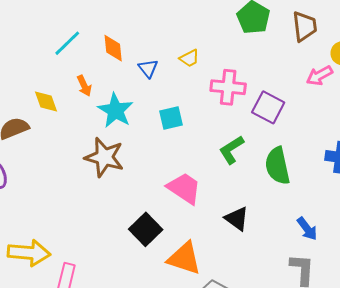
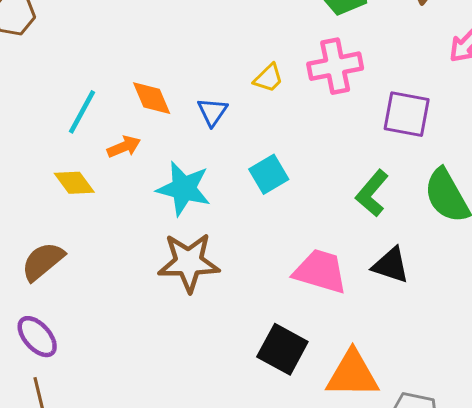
blue triangle: (148, 68) -> (212, 112), turned 30
orange arrow: (84, 86) -> (124, 147), moved, turned -70
pink cross: (228, 87) -> (335, 66), moved
yellow diamond: (46, 101) -> (74, 183), moved
black triangle: (237, 219) -> (391, 265), moved

